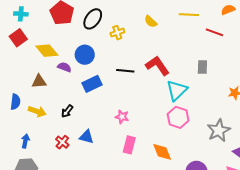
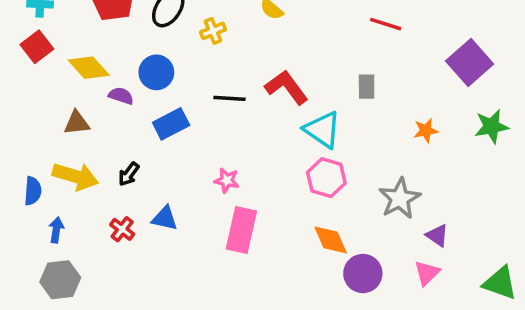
cyan triangle: (177, 90) -> (322, 130), turned -40
blue semicircle: (15, 102) -> (33, 191), moved
yellow arrow: (37, 111) -> (75, 176), size x1.4
pink rectangle: (129, 145) -> (241, 230), size x1.4
orange diamond: (162, 152) -> (331, 240), moved

